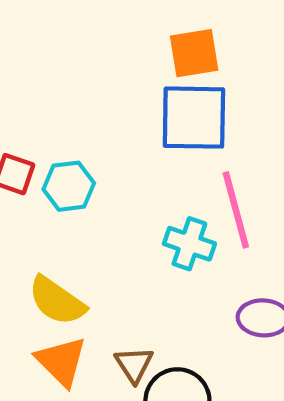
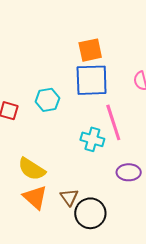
cyan hexagon: (69, 186) -> (47, 100), moved

